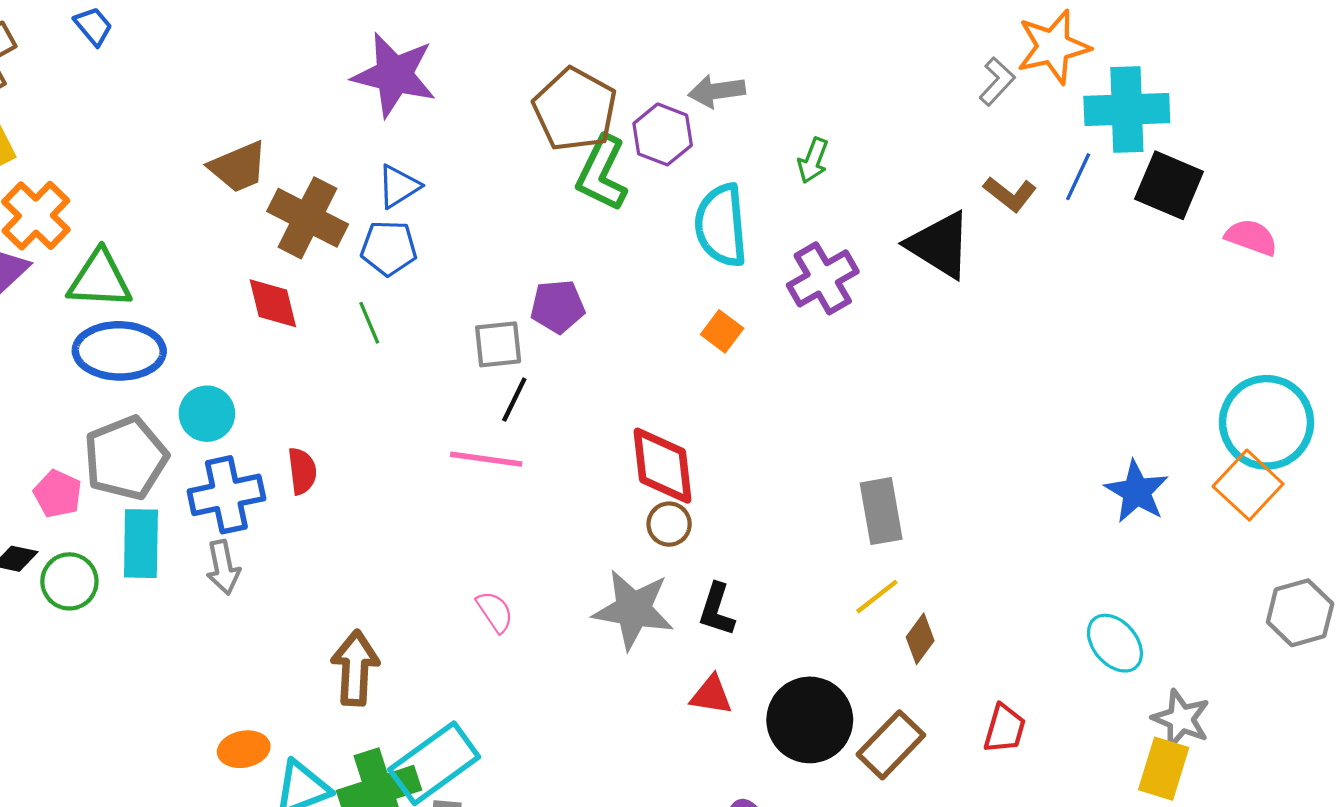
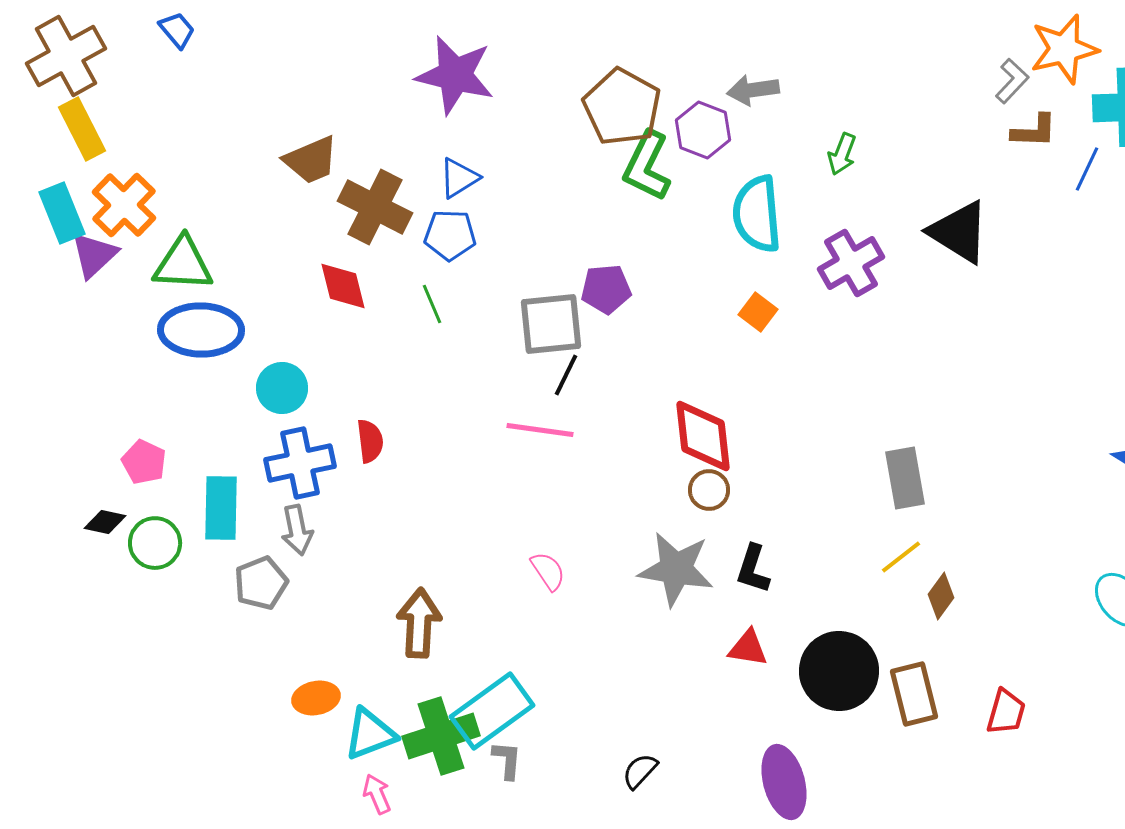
brown L-shape: (1010, 194) -> (1034, 131), moved, turned -36
gray square: (498, 344) -> (551, 324), size x1.4
gray pentagon: (126, 458) -> (261, 583), moved, size x0.7
red trapezoid: (1005, 729) -> (1006, 712), moved
brown rectangle: (891, 745) -> (914, 694), turned -58

